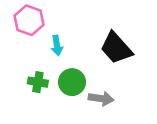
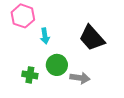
green cross: (38, 82) -> (30, 75), moved

